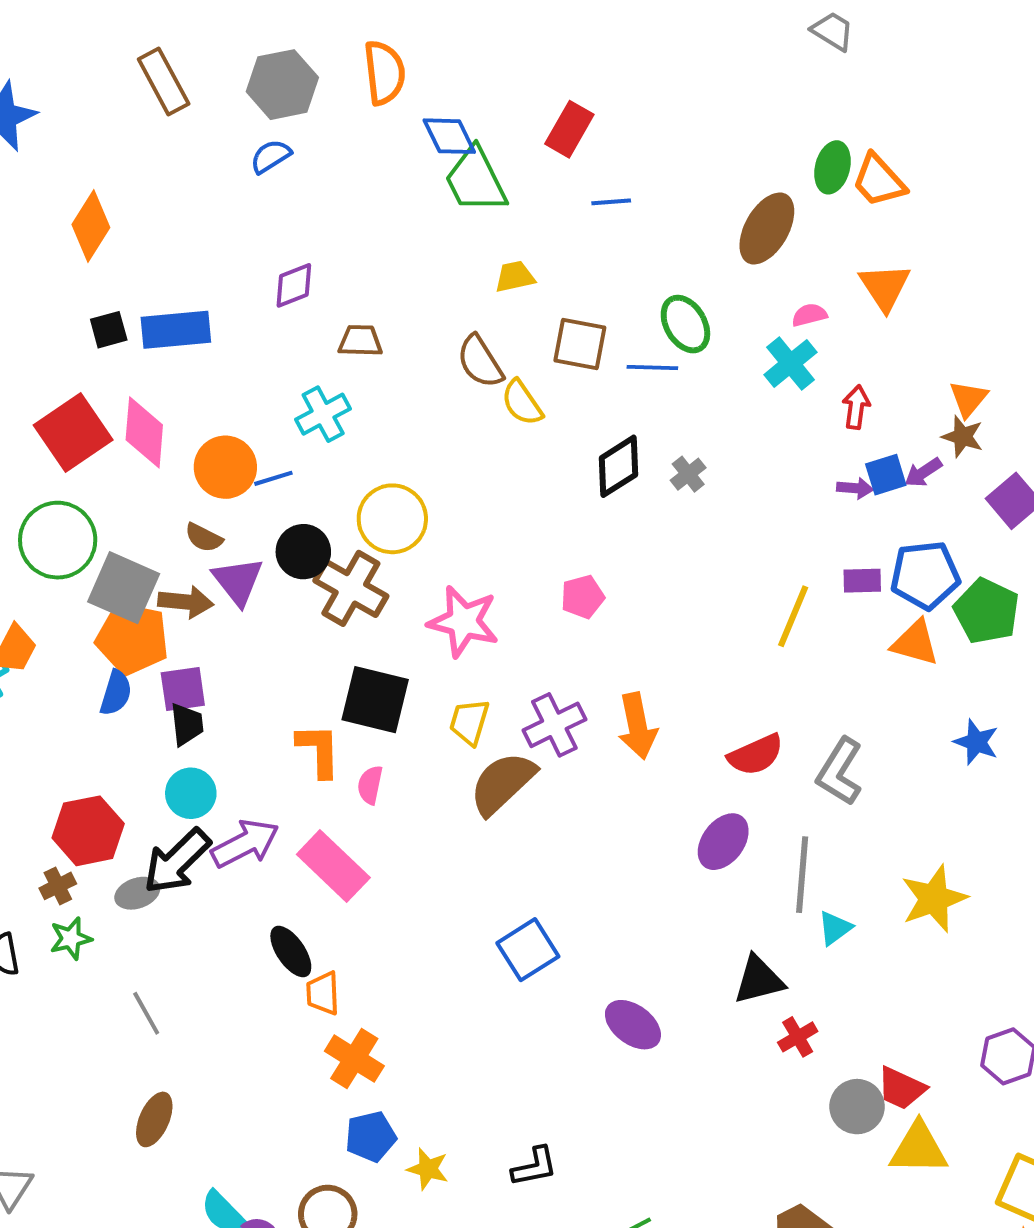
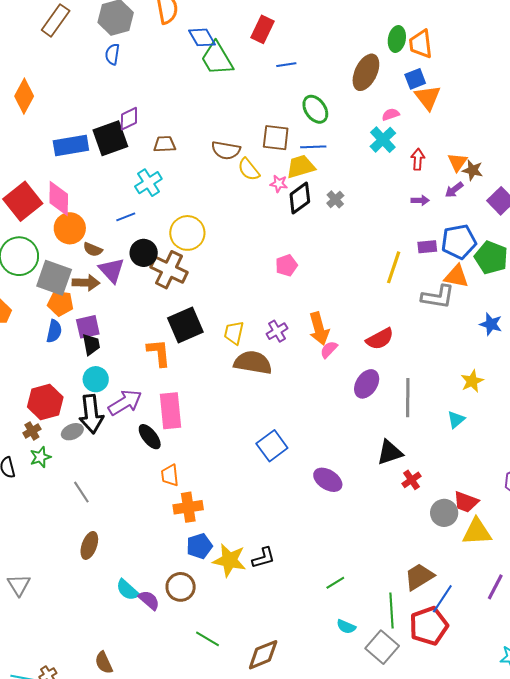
brown rectangle: (164, 81) -> (56, 20), turned 68
blue semicircle: (271, 156) -> (112, 54), turned -45
orange trapezoid: (879, 181) -> (421, 44), turned 40
yellow trapezoid: (515, 277) -> (301, 167), moved, size x1.4
green ellipse: (685, 324) -> (315, 109), moved
black square: (109, 330) -> (110, 138), moved, size x1.8
brown semicircle: (480, 362) -> (226, 150), turned -44
orange triangle: (968, 399) -> (457, 162), moved
orange circle: (225, 467) -> (70, 228), moved
blue square: (886, 475) -> (415, 79), moved
pink star: (463, 621) -> (279, 184), moved, size x0.5
orange pentagon: (132, 639) -> (60, 303), size x0.7
black square: (375, 700) -> (185, 325), turned -33
purple cross: (554, 725) -> (277, 331), size x0.7
gray L-shape: (840, 772) -> (438, 297), moved, turned -108
brown semicircle: (502, 783) -> (253, 363), turned 57
pink semicircle: (370, 785) -> (329, 350), moved, turned 36
black arrow: (177, 861) -> (91, 414), turned -48
pink rectangle: (333, 866) -> (170, 411), turned 45
yellow star: (934, 899) -> (472, 381), moved, size x0.7
cyan triangle: (835, 928) -> (456, 420), moved
black ellipse: (291, 952) -> (150, 437), moved
orange cross: (354, 1059) -> (188, 507), turned -36
black L-shape: (534, 1167) -> (263, 558), moved
yellow star: (428, 1169) -> (229, 560), size x1.6

